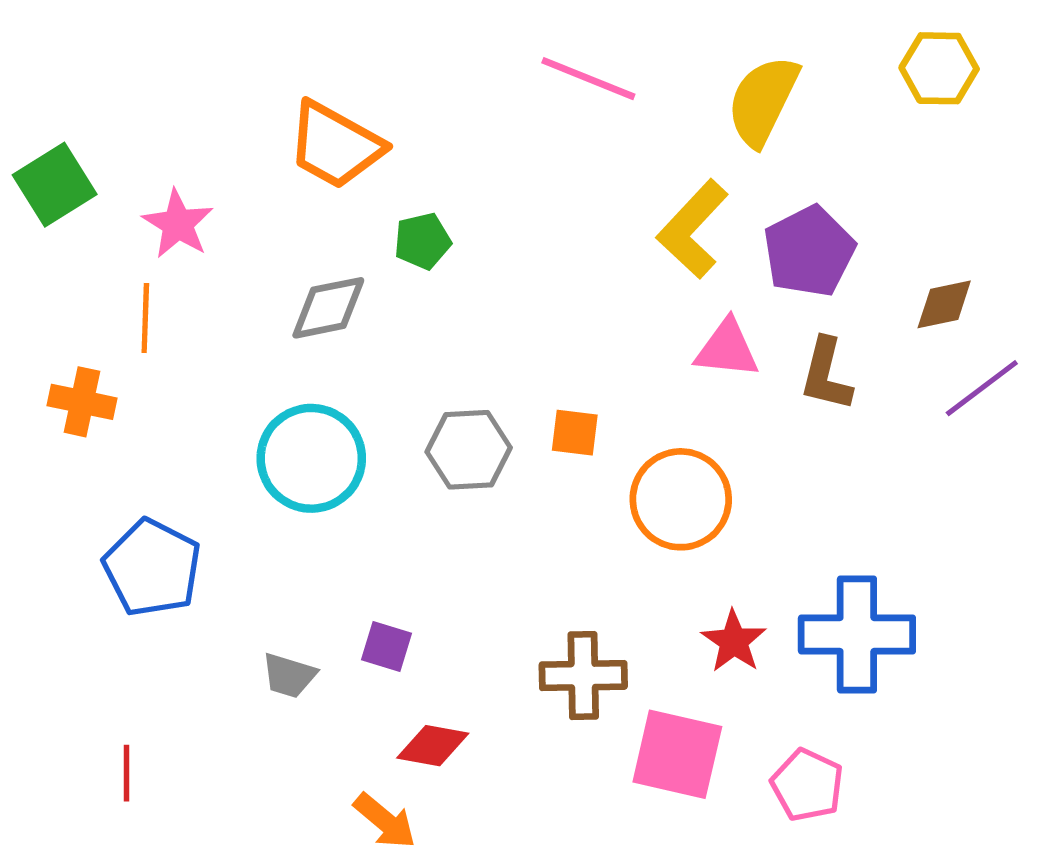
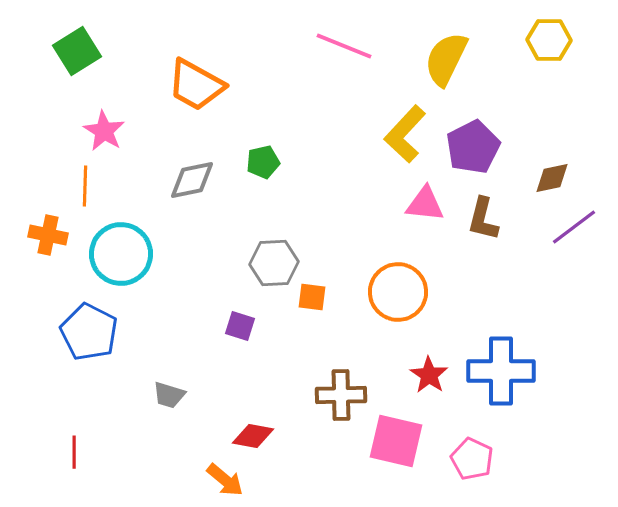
green square: (55, 185) -> (77, 51), moved
green pentagon: (422, 241) -> (263, 162), moved
orange square: (575, 433) -> (312, 297), moved
cyan circle: (311, 458) -> (121, 254), moved
purple square: (387, 646) -> (240, 326), moved

